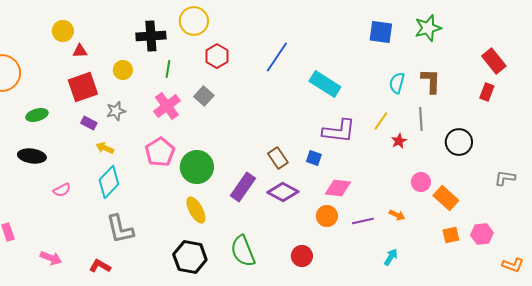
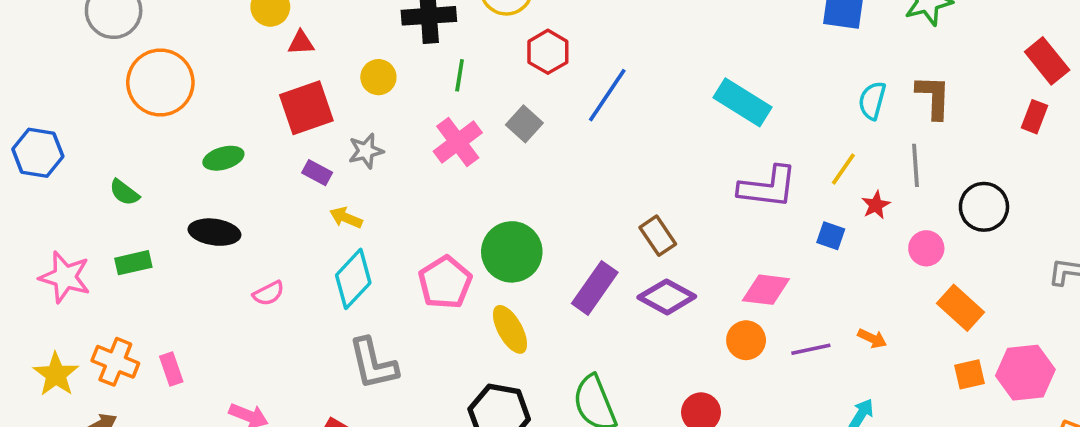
blue line: (277, 57) -> (607, 95), moved
pink pentagon: (160, 152) -> (445, 283), moved
blue square: (314, 158) -> (831, 236), moved
pink circle: (421, 182) -> (926, 248), moved
pink hexagon: (482, 234) -> (1025, 373), size x1.4

